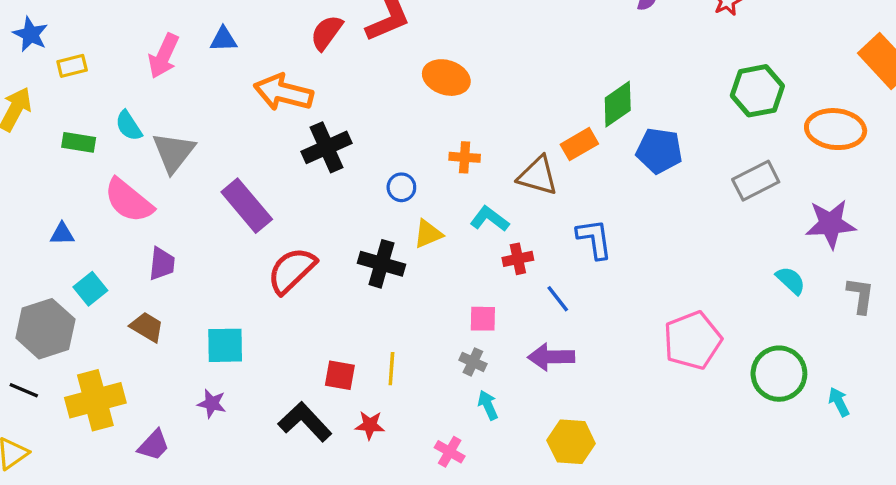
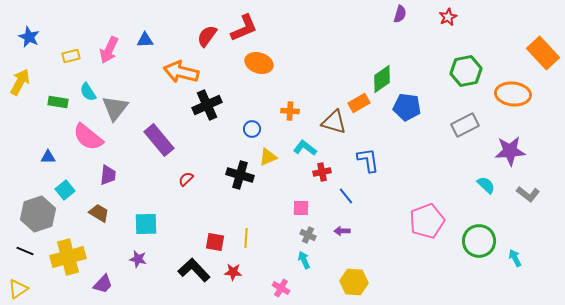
yellow rectangle: (72, 66) -> (71, 56), moved
orange ellipse: (446, 78) -> (259, 63), moved
red semicircle: (292, 270) -> (186, 179), size x0.5
gray L-shape: (860, 295) -> (528, 194), turned 120
purple arrow: (551, 357) -> (342, 231), size x0.6
gray cross: (473, 362) -> (308, 235), moved

